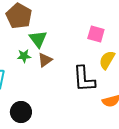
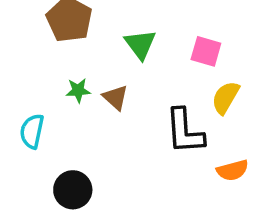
green triangle: (38, 39) -> (140, 44), moved
brown triangle: (45, 60) -> (115, 98), turned -42

